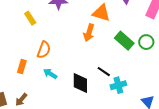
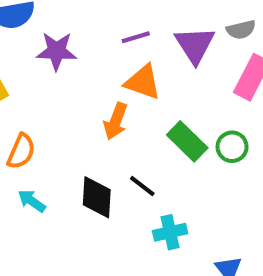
black line: (104, 72) -> (142, 186), moved
black diamond: (80, 83) -> (97, 197), moved

